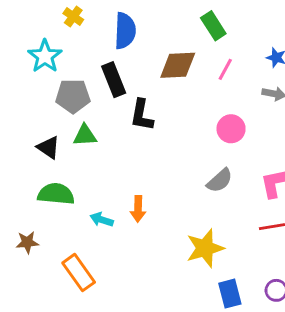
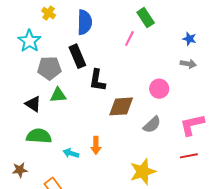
brown diamond: (178, 65) -> (121, 106), moved
pink line: (225, 69) -> (129, 39), moved

